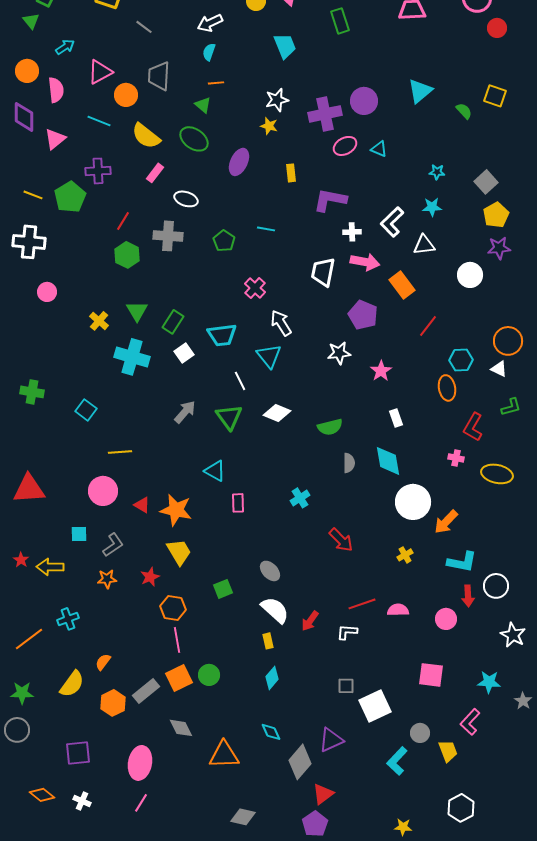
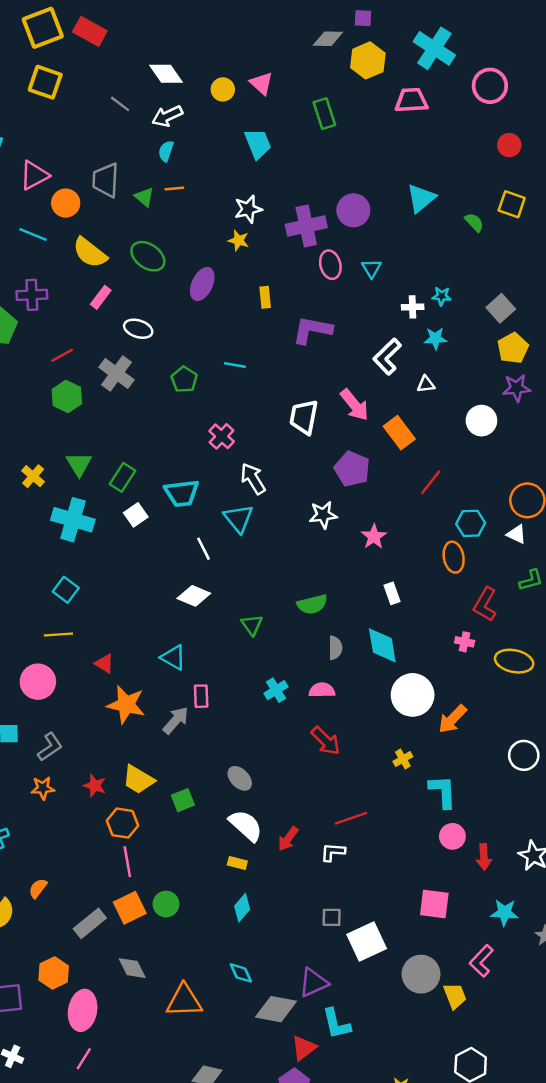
gray line: (144, 27) -> (120, 104), moved
red circle: (497, 28) -> (509, 145), moved
green triangle: (203, 105) -> (144, 197), moved
pink ellipse: (345, 146) -> (330, 265), turned -75
cyan triangle: (379, 149) -> (371, 268), turned 36
red line: (123, 221) -> (62, 355), turned 30
white cross: (352, 232) -> (413, 307), moved
gray cross: (168, 236) -> (116, 373), turned 32
white triangle: (424, 245) -> (426, 384), size x0.7
pink arrow: (365, 262) -> (355, 405), turned 40
cyan square: (86, 410) -> (66, 590), moved
gray arrow: (185, 412) -> (176, 720), moved
white diamond: (277, 413) -> (194, 596), moved
green triangle: (229, 417) -> (252, 625), moved, size x0.7
red triangle: (142, 505) -> (104, 664), moved
yellow trapezoid: (179, 552) -> (138, 780), moved, turned 152
cyan L-shape: (462, 562) -> (443, 792), moved, turned -104
red star: (150, 577) -> (95, 786), turned -30
white circle: (496, 586) -> (524, 755), moved
red arrow: (468, 596) -> (484, 857), moved
pink semicircle: (398, 610) -> (322, 690), moved
yellow rectangle: (268, 641) -> (237, 863), turned -63
orange hexagon: (113, 703) -> (54, 973), moved
gray circle: (420, 733) -> (421, 974), size x1.6
cyan L-shape: (397, 761) -> (336, 1024), moved, turned -56
gray diamond: (300, 762) -> (276, 1009), turned 60

